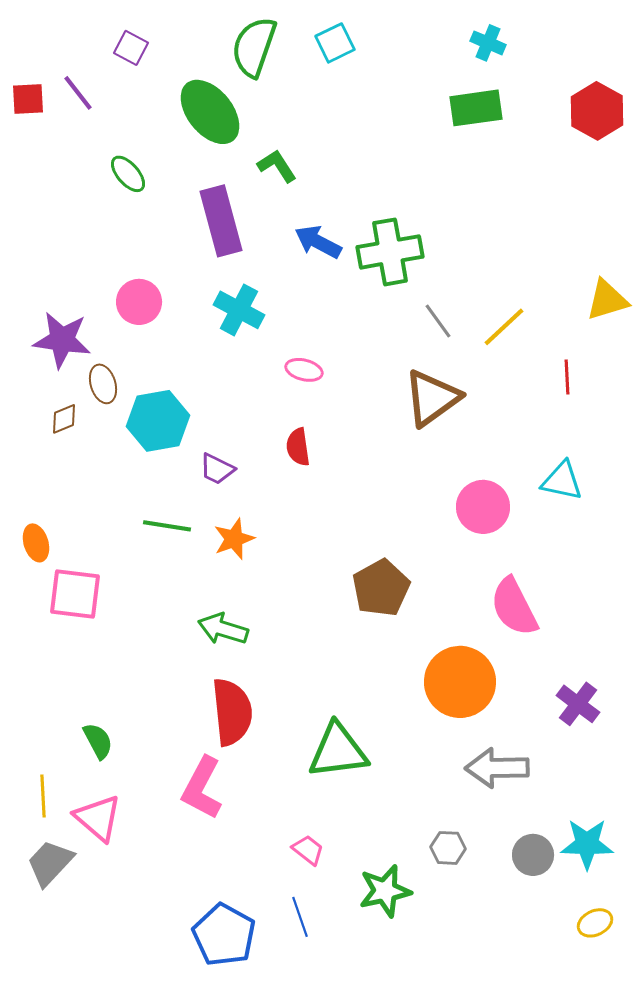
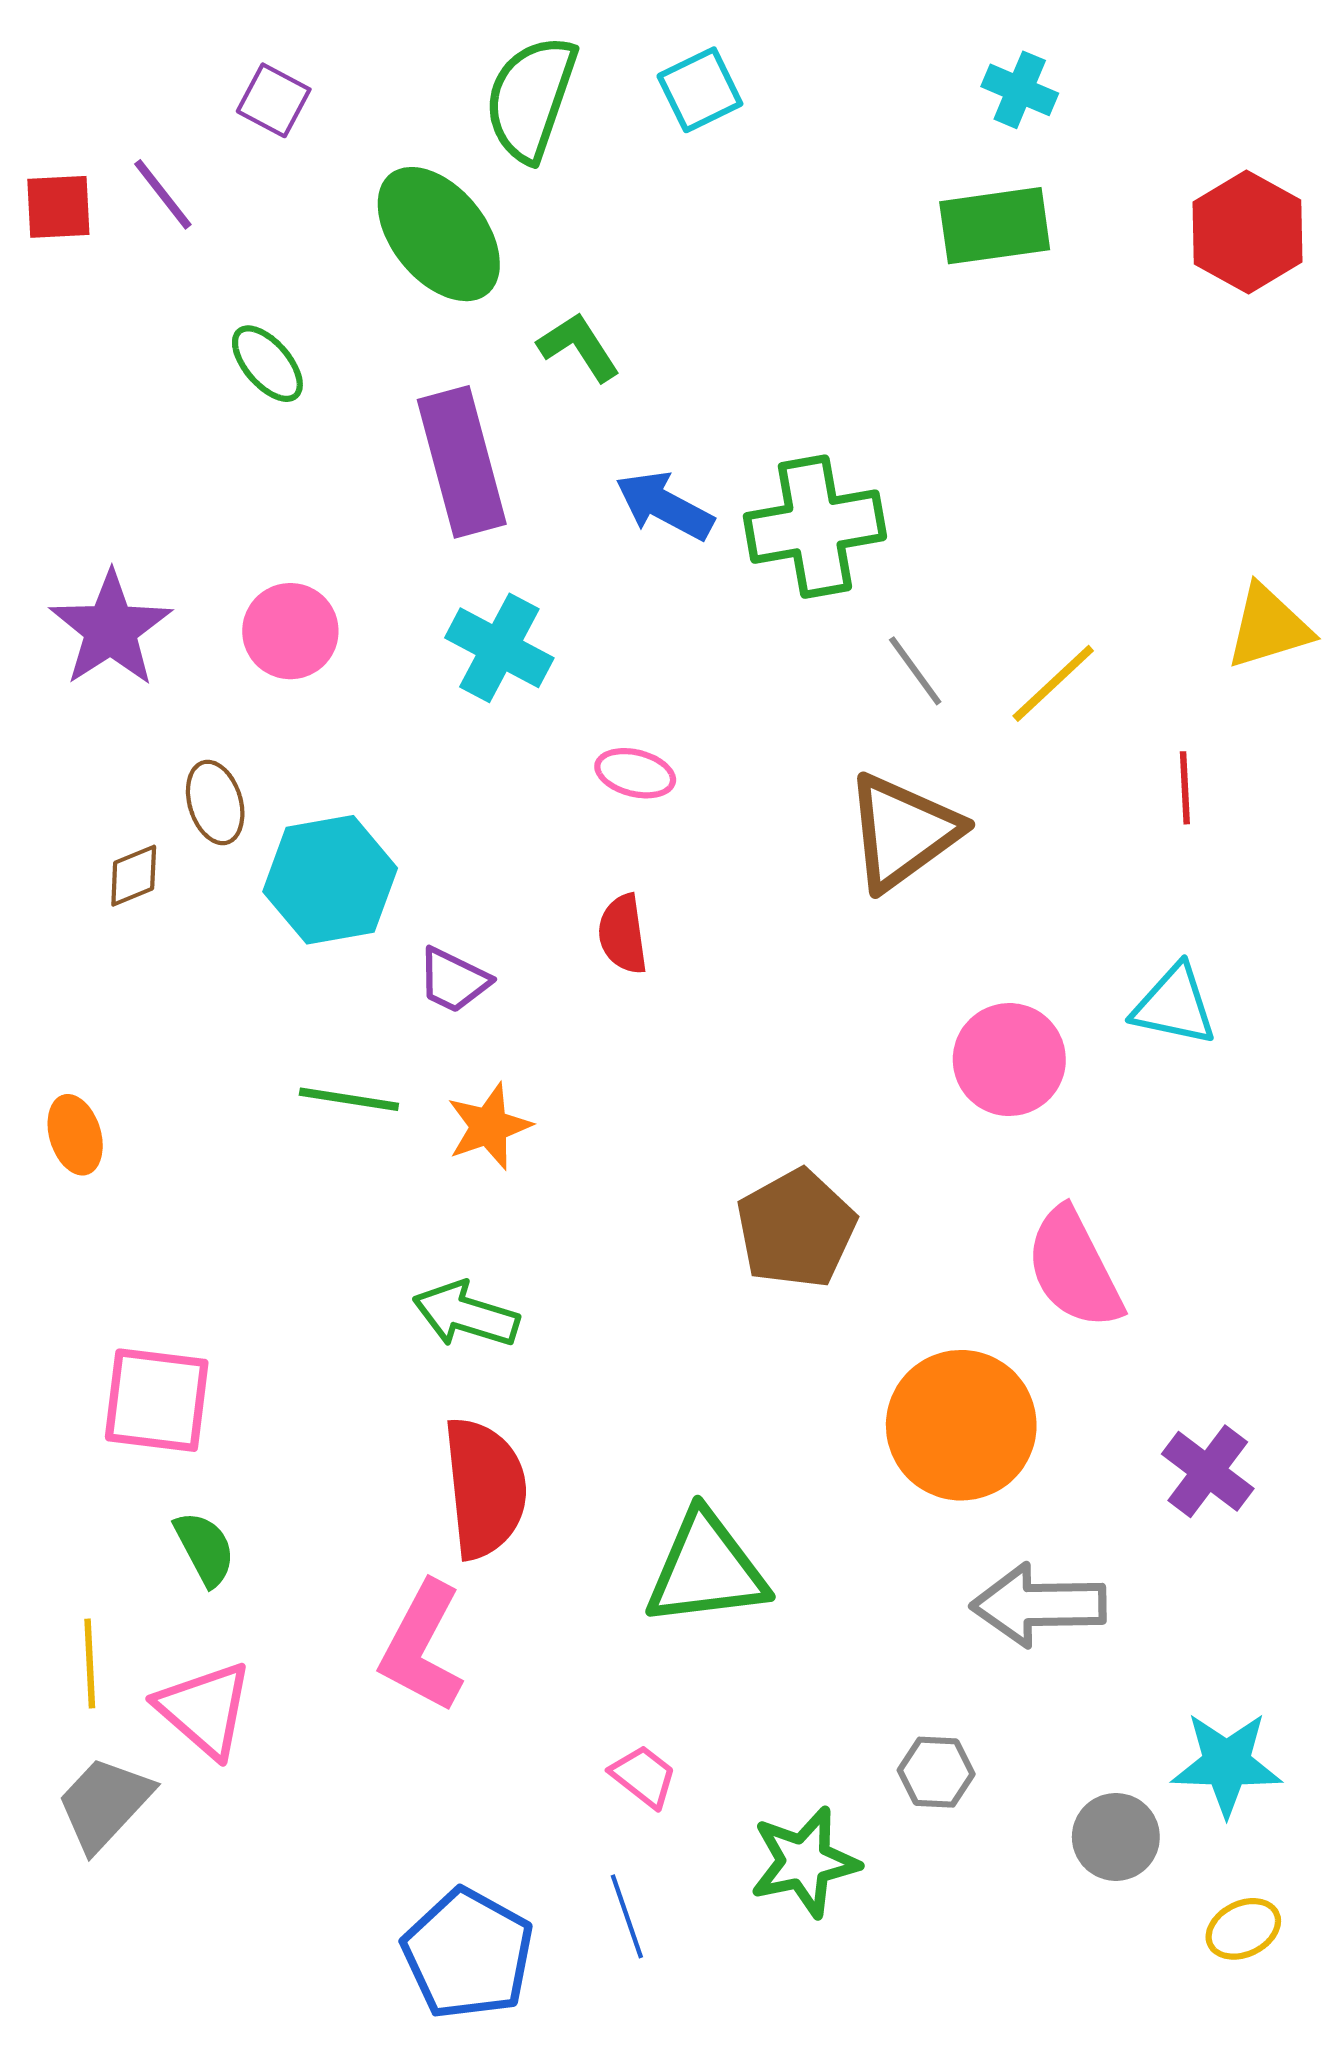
purple star: (62, 340) -> (111, 629), moved, turned 30
pink square: (75, 594) -> (157, 1400), moved
gray circle: (533, 855) -> (1116, 1837), moved

